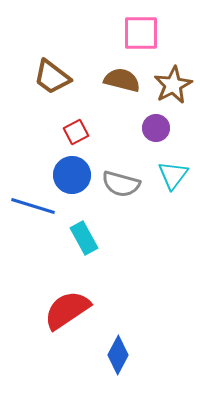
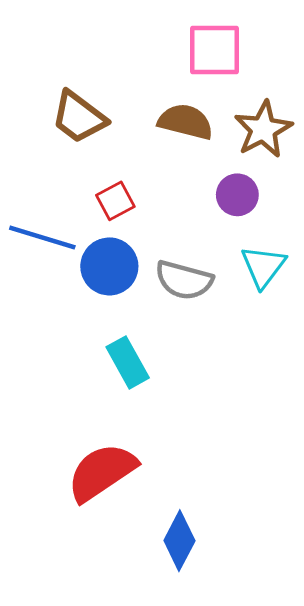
blue line: (33, 206) -> (42, 237), moved

